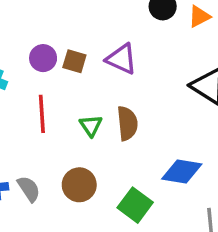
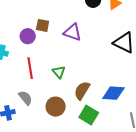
brown square: (74, 61) -> (43, 25), moved
brown semicircle: (127, 123) -> (82, 91), moved, turned -138
gray semicircle: (29, 189) -> (25, 98), moved

